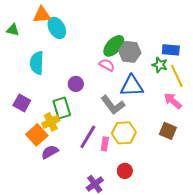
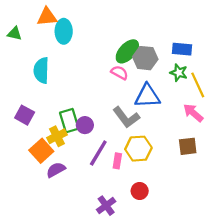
cyan ellipse: (57, 28) -> (64, 31), turned 30
blue rectangle: (171, 50) -> (182, 49), moved
purple circle: (76, 84) -> (85, 125), moved
brown square: (168, 131) -> (188, 146), turned -30

